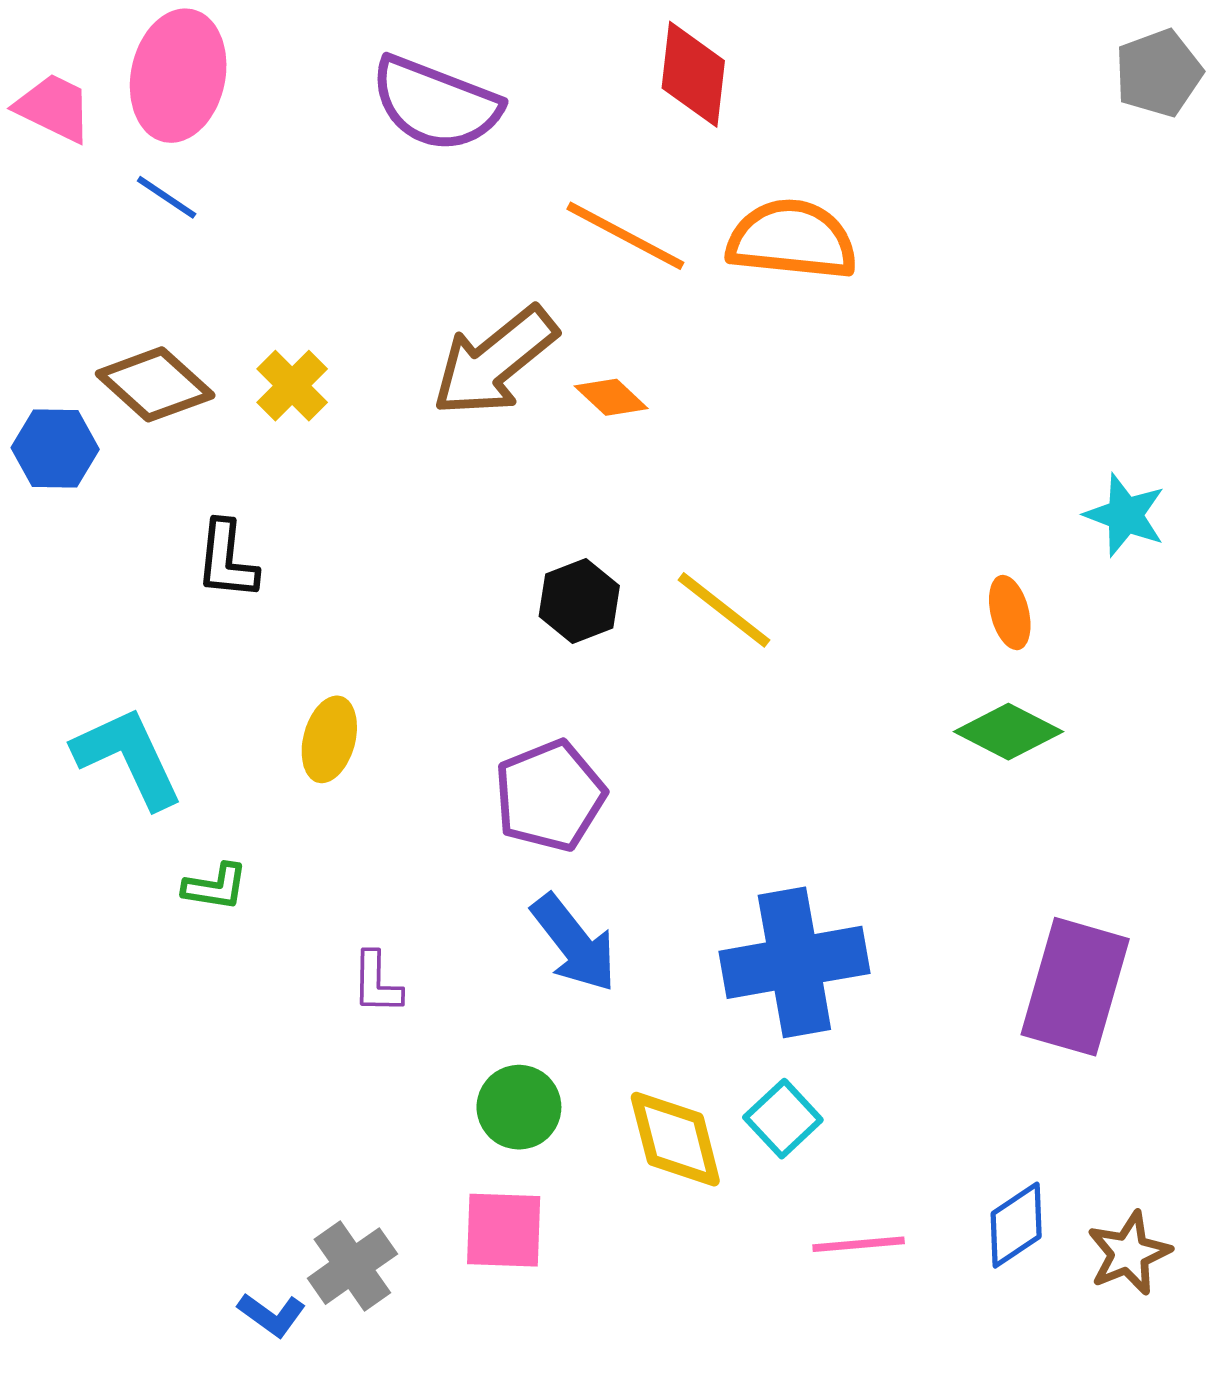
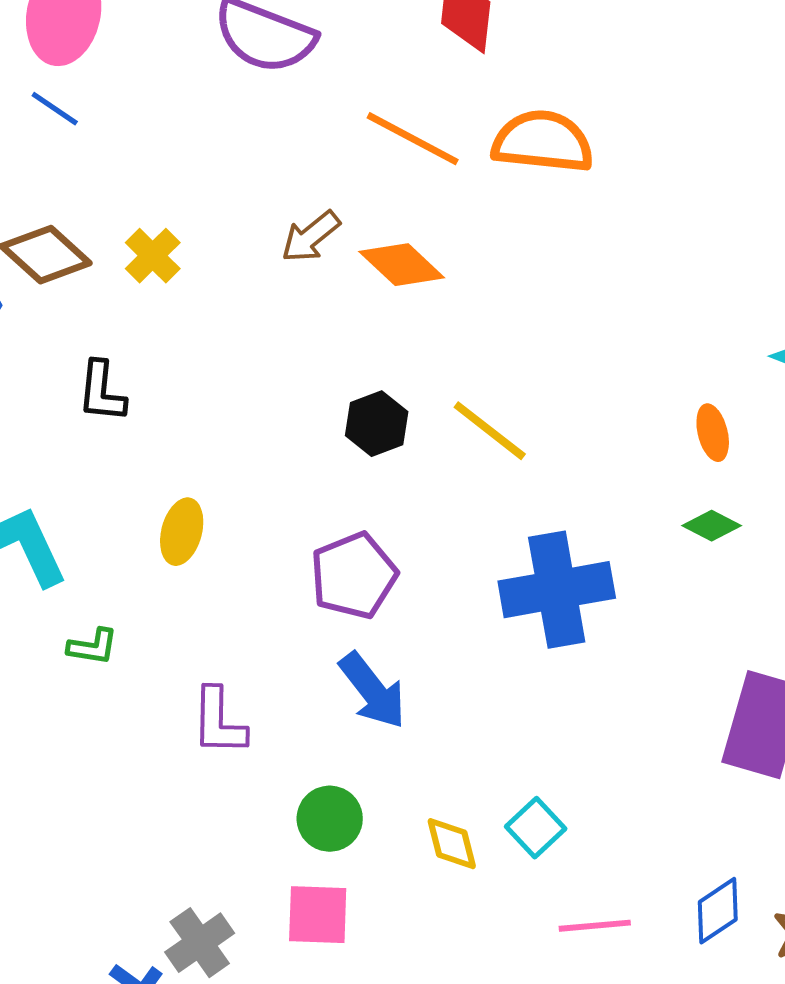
brown arrow: (495, 361) -> (311, 237), size x0.6
orange diamond: (611, 397) -> (402, 265), size x1.5
green diamond: (1008, 732) -> (712, 526), size x0.7
blue cross: (794, 962) -> (557, 590), moved
purple L-shape: (377, 983) -> (219, 722), size x1.4
yellow diamond: (675, 1139) -> (452, 844), size x0.7

